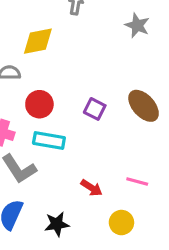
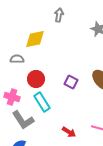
cyan rectangle: (49, 141) -> (42, 102), turned 48

